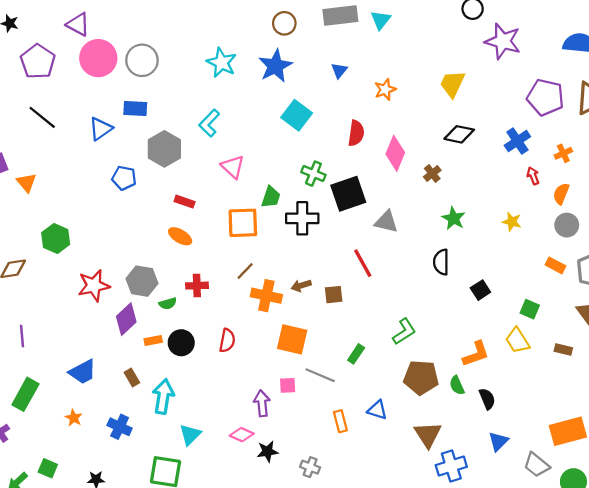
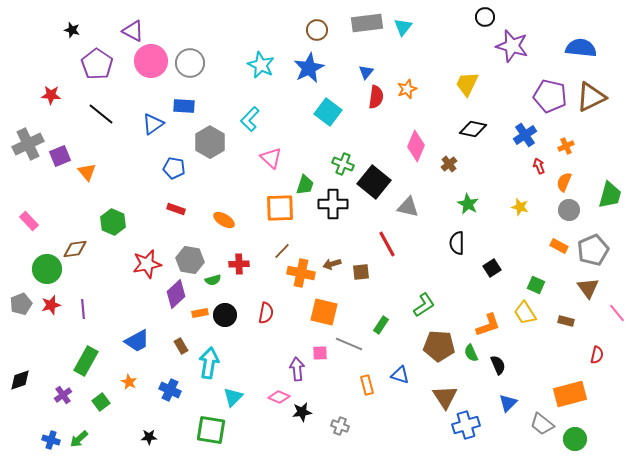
red semicircle: (356, 133) -> (376, 97), moved
black square: (348, 194) -> (374, 182), turned -32
red rectangle: (185, 202) -> (176, 209), moved
green square: (48, 468) -> (101, 402), moved, turned 30

